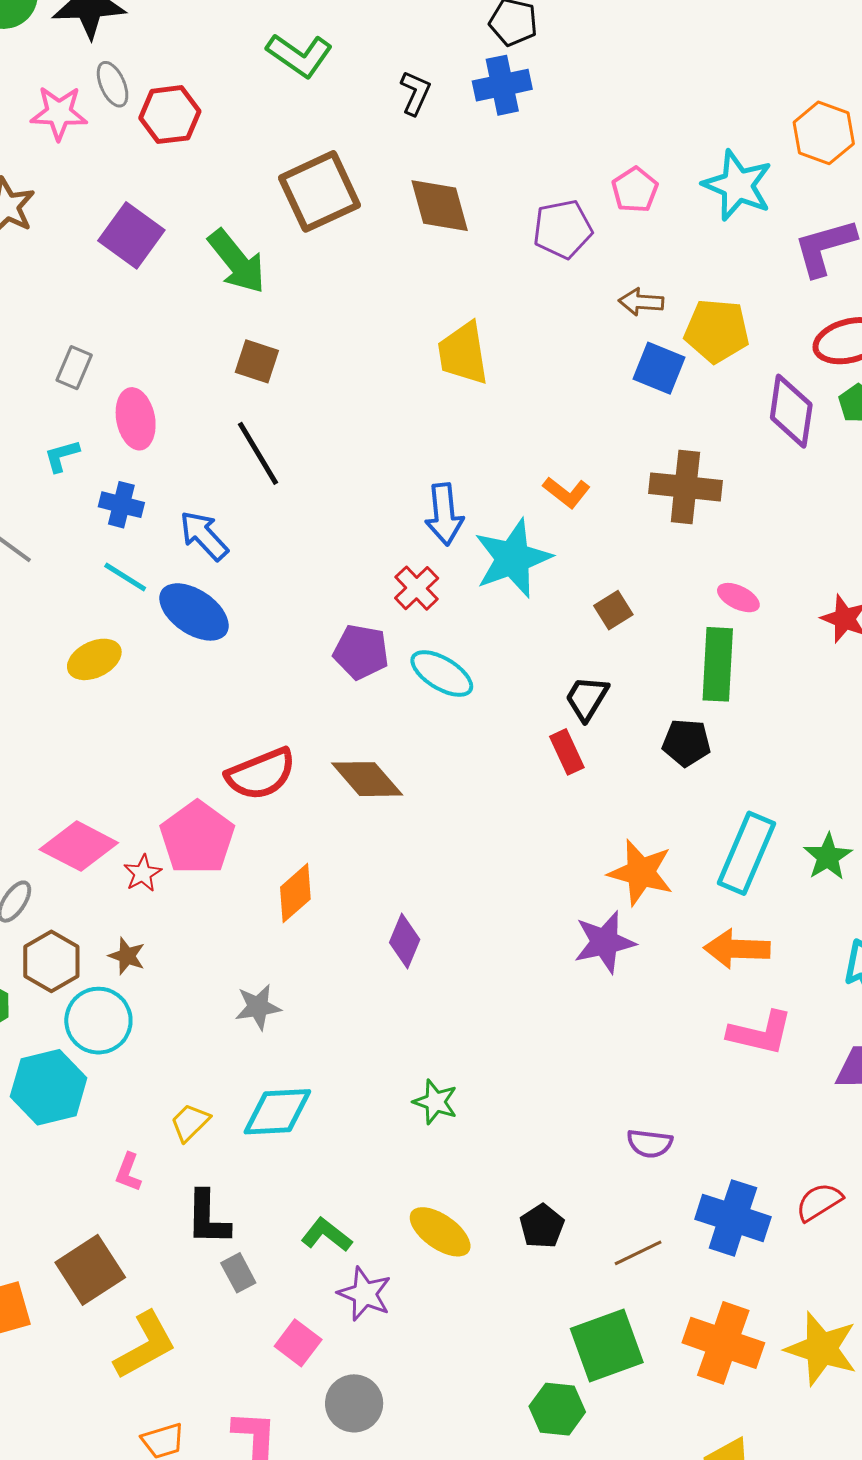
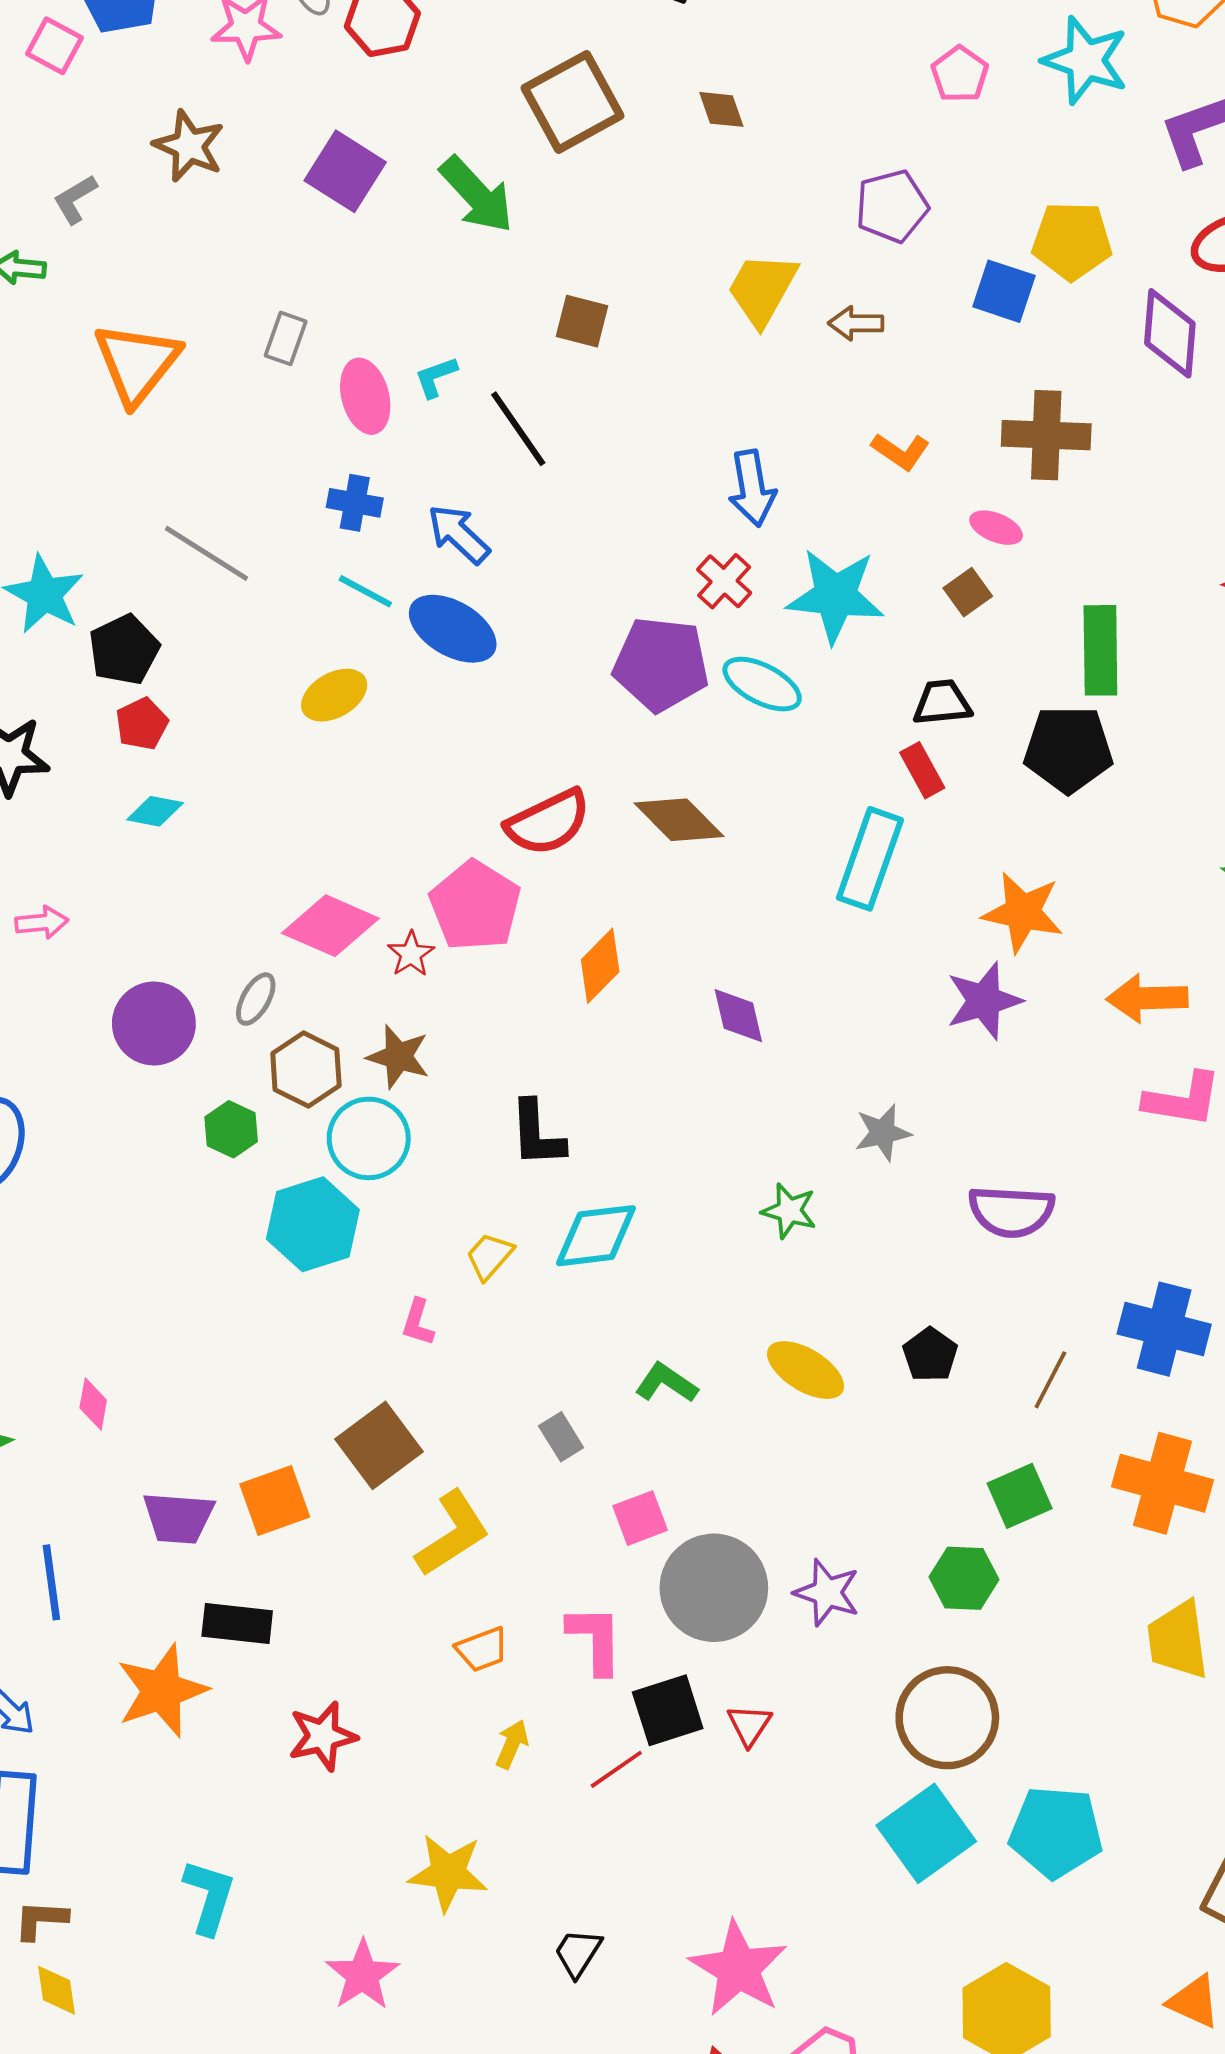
brown diamond: (440, 206) -> (721, 109), size x0.6
purple pentagon: (563, 229) -> (892, 206), moved
brown arrow: (641, 302) -> (856, 323), moved
yellow trapezoid: (463, 353) -> (762, 289), turned 42
brown square: (257, 361) -> (582, 321), moved
cyan L-shape: (62, 456) -> (436, 377), moved
cyan star: (513, 558) -> (835, 596), moved, turned 30
pink ellipse: (738, 598) -> (996, 528), moved
purple pentagon: (361, 652) -> (661, 664), size x1.4
black trapezoid: (587, 698) -> (942, 703), turned 57
black pentagon: (686, 743) -> (1068, 749), size x1.5
cyan rectangle: (746, 853) -> (870, 859), moved
purple diamond: (405, 941) -> (738, 1016), turned -32
brown star: (127, 956) -> (398, 1057), size x1.4
gray star: (258, 1007) -> (883, 1133), moved
purple semicircle: (650, 1143) -> (1011, 1211), moved, size x1.5
black L-shape: (208, 1218) -> (537, 1134), moved
brown line: (638, 1253) -> (1050, 1380), turned -33
purple star: (365, 1294) -> (827, 1593), moved
pink square: (298, 1343) -> (640, 1518), turned 36
green square: (607, 1345) -> (1020, 1496), size x0.7
gray circle: (354, 1403) -> (714, 1588), size x1.5

